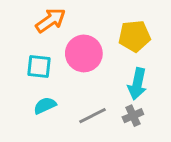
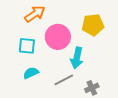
cyan arrow: (137, 84) -> (77, 58), moved
gray cross: (133, 116) -> (92, 88), moved

